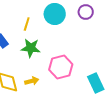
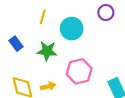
cyan circle: (55, 14) -> (72, 29), moved
yellow line: (27, 24) -> (43, 17), moved

